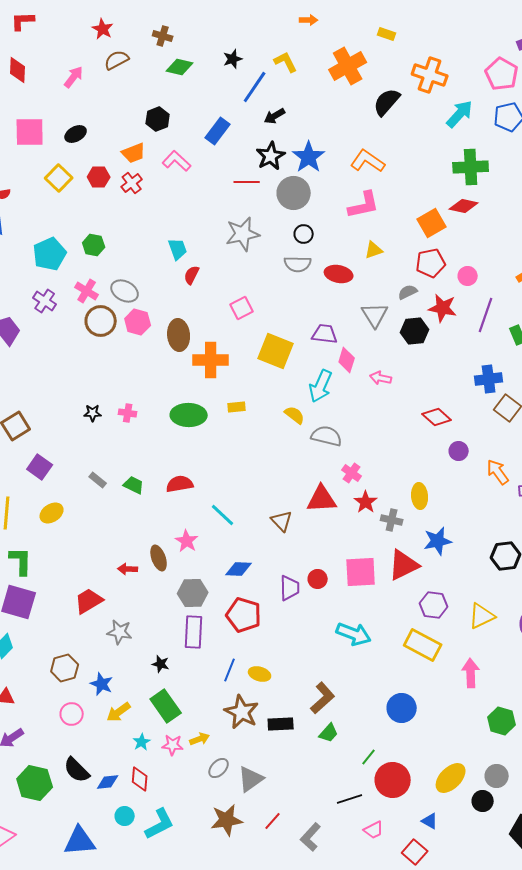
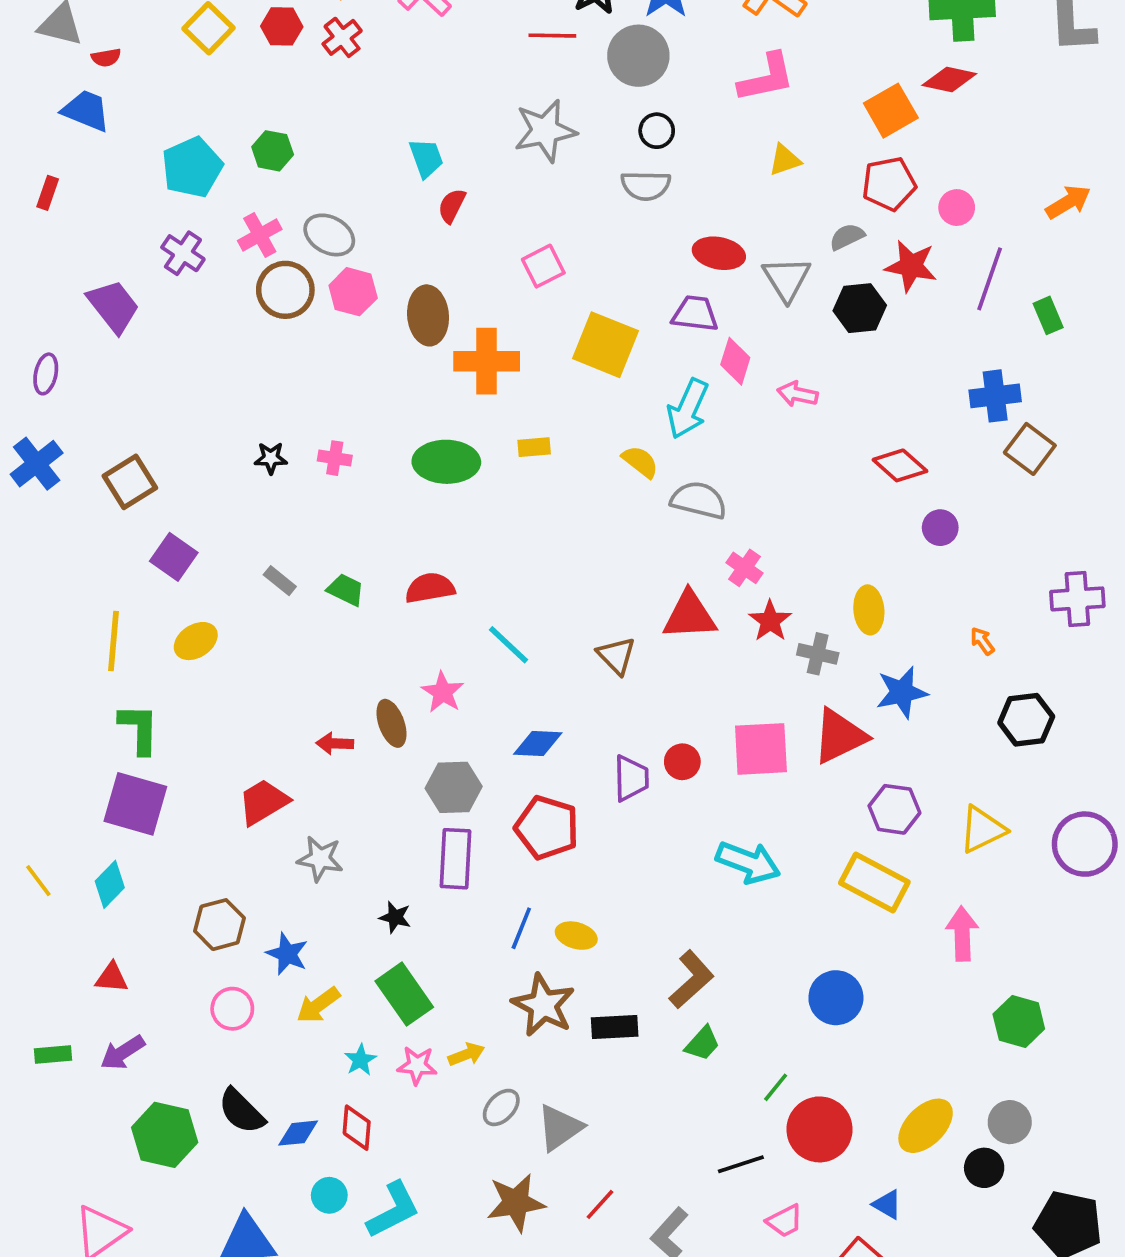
red ellipse: (339, 274) -> (719, 253), moved
pink cross: (87, 291) -> (260, 235), turned 30
orange arrow: (498, 472) -> (982, 641), moved, size x0.6

